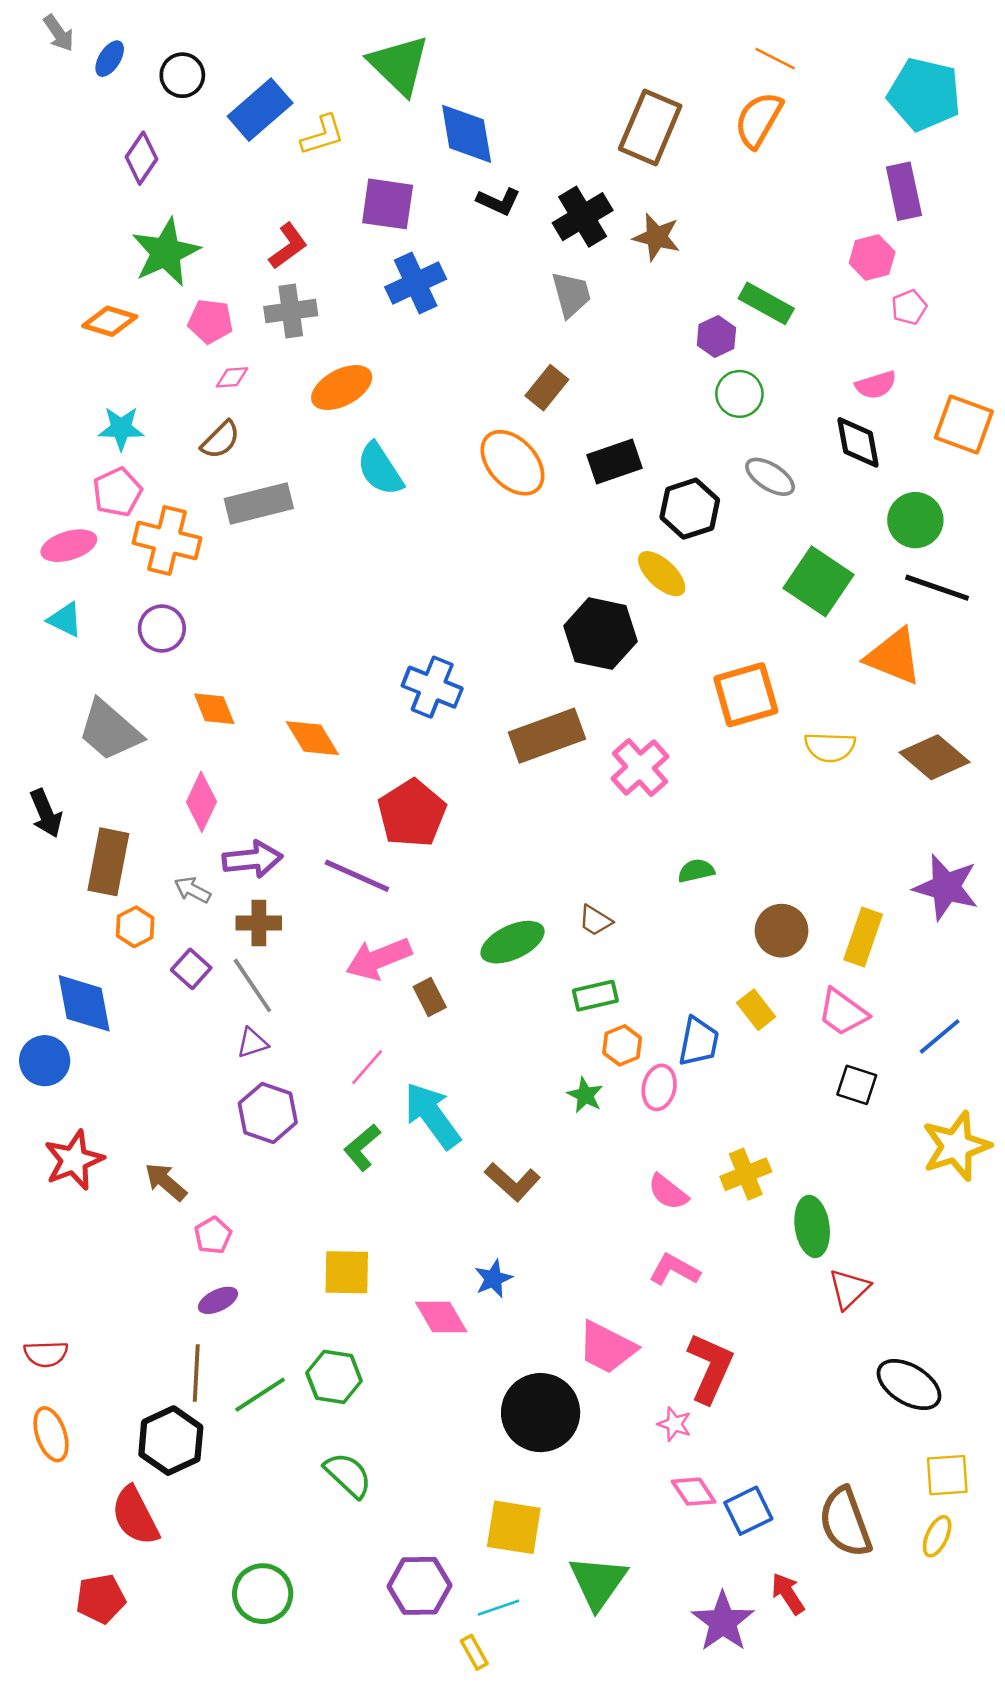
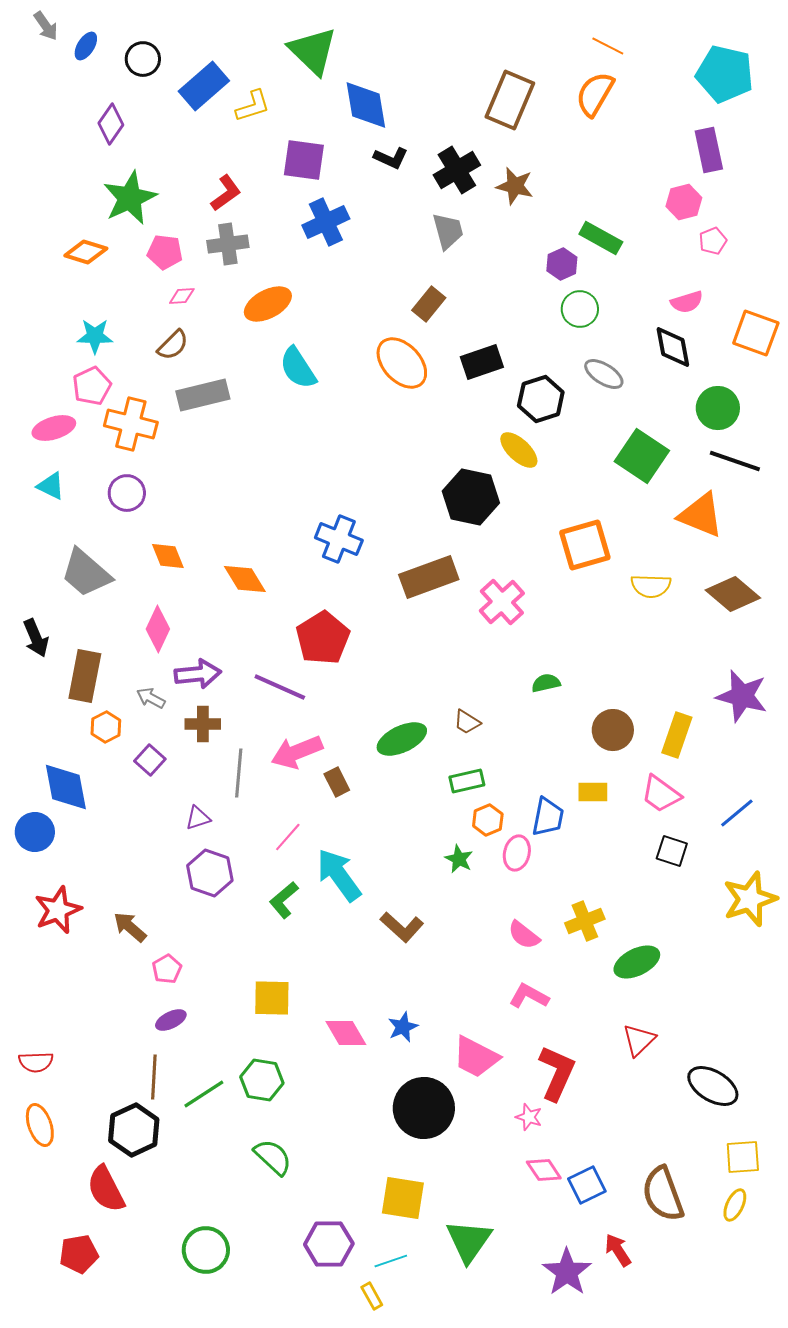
gray line: (252, 985) -> (239, 773), moved, turned 39
yellow rectangle: (756, 1010) -> (593, 792), turned -52
green ellipse: (812, 1226) -> (637, 962), turned 72
blue star: (493, 1279) -> (403, 1027), moved
red triangle: (849, 1289) -> (639, 1040), moved

